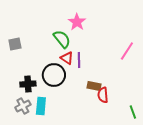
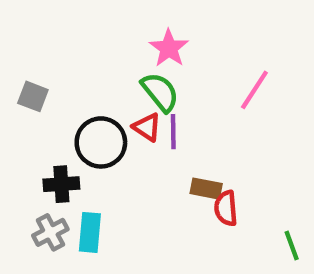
green semicircle: (62, 39) -> (160, 92), moved
gray square: (15, 44) -> (33, 96), turned 32
pink line: (127, 51) -> (254, 90), moved
black circle: (54, 75) -> (101, 142), moved

